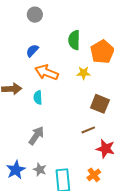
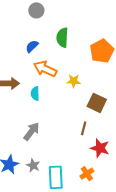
green semicircle: (74, 40) -> (62, 38), moved
yellow star: (84, 73) -> (74, 81), moved
brown line: (88, 130) -> (84, 128), turned -56

